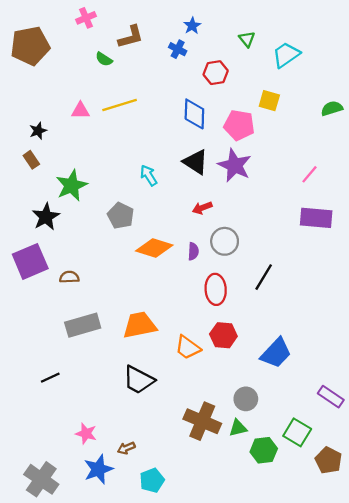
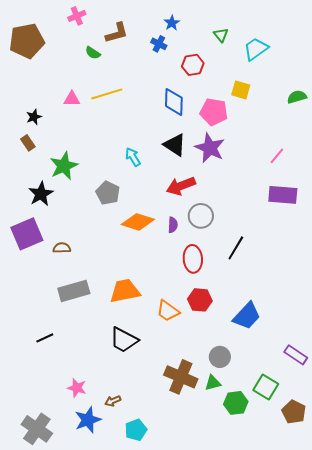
red arrow: (202, 208) -> (181, 186), size x1.6

